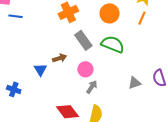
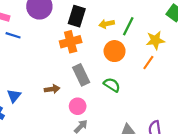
green semicircle: (113, 44) -> (112, 85), size x0.7
blue triangle: (40, 70) -> (14, 96), moved

